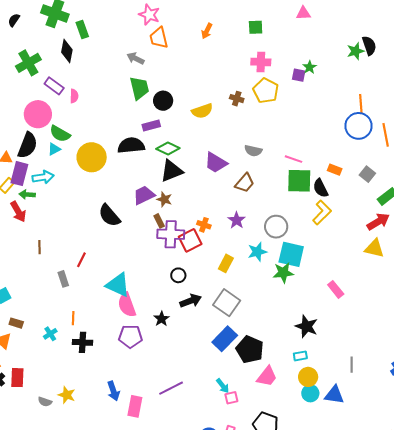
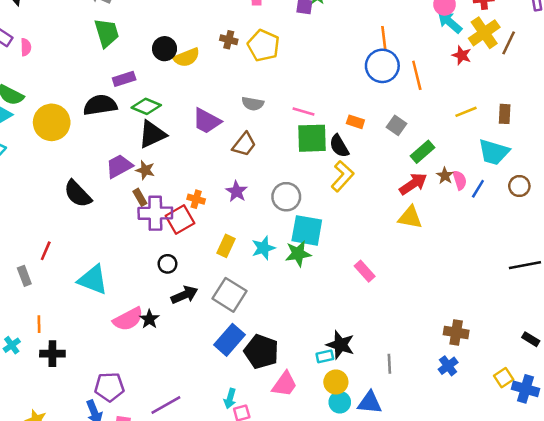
yellow pentagon: (266, 91) -> (263, 45), moved
black circle: (163, 101) -> (165, 49), moved
cyan star: (257, 252) -> (263, 248), moved
pink semicircle: (127, 305) -> (128, 319), moved, turned -95
black star: (307, 326) -> (340, 345), moved
purple pentagon: (130, 336) -> (109, 387), moved
cyan arrow: (223, 386) -> (230, 399), turned 56

